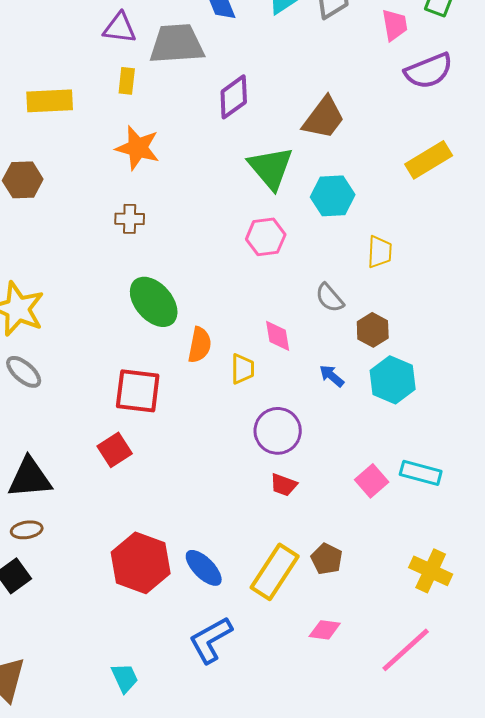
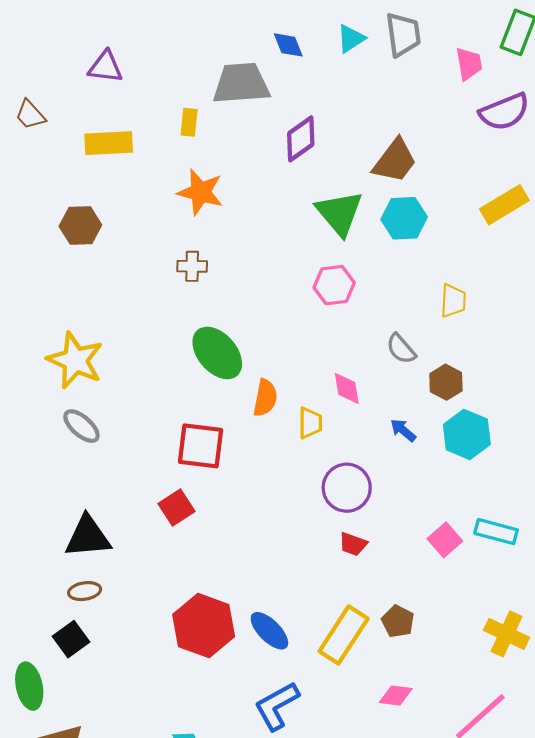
purple triangle: (120, 28) -> (105, 67), moved
cyan hexagon: (333, 196) -> (404, 218), moved

